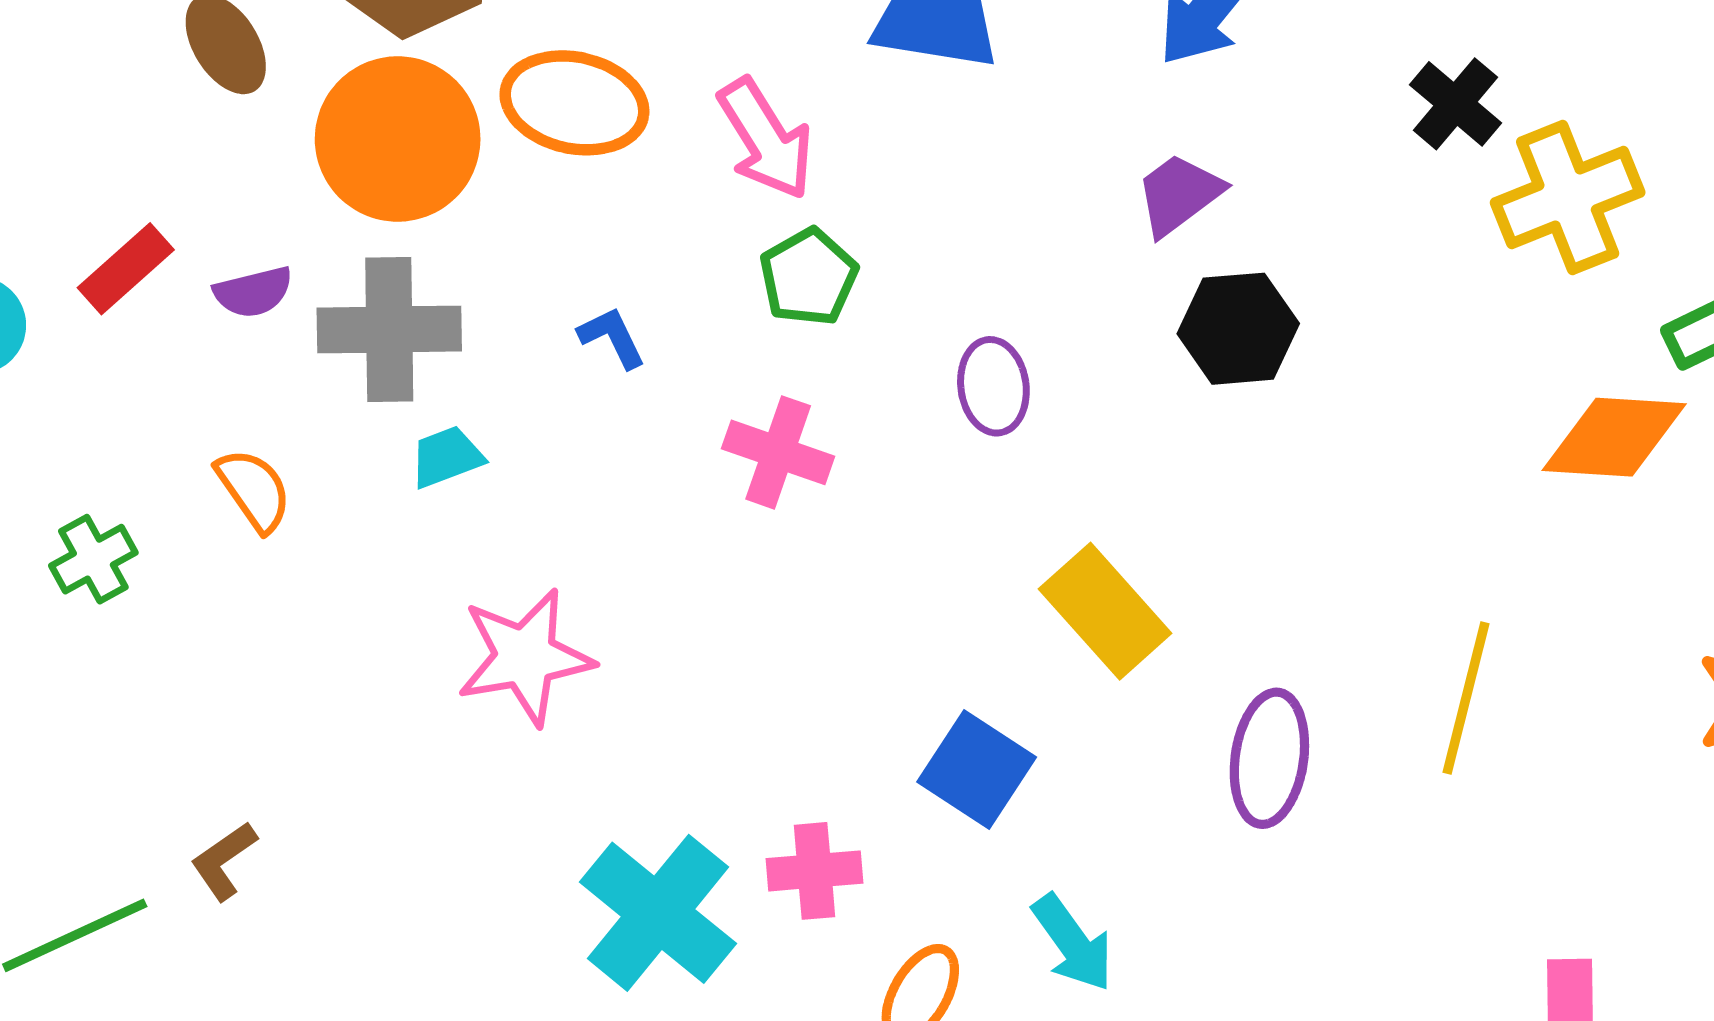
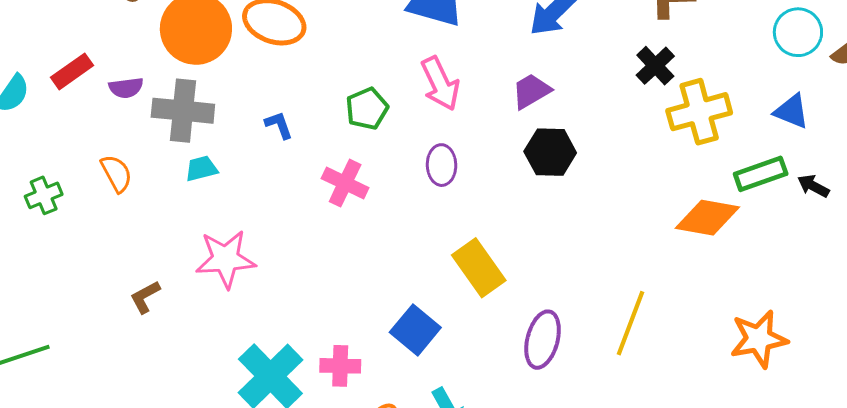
pink arrow: (766, 139) -> (440, 84), moved
brown L-shape: (224, 861) -> (145, 297), moved

